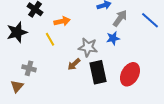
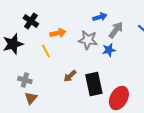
gray star: (88, 47) -> (88, 40), moved
red ellipse: (130, 74) -> (119, 98), moved
brown triangle: (17, 86) -> (31, 98), moved

